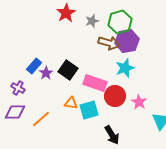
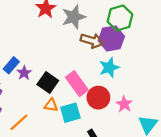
gray star: (92, 21) -> (74, 17), size x1.6
green hexagon: (120, 22) -> (120, 18), moved
black square: (68, 70) -> (48, 83), moved
pink rectangle: (95, 83) -> (77, 84), turned 35

